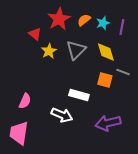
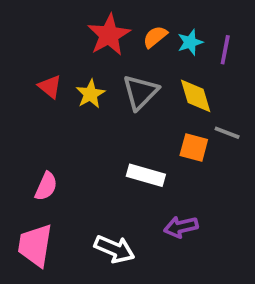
red triangle: (35, 34) -> (50, 87), moved
white arrow: (62, 115) -> (114, 249), moved
purple arrow: (108, 123) -> (181, 227), moved, size x0.7

